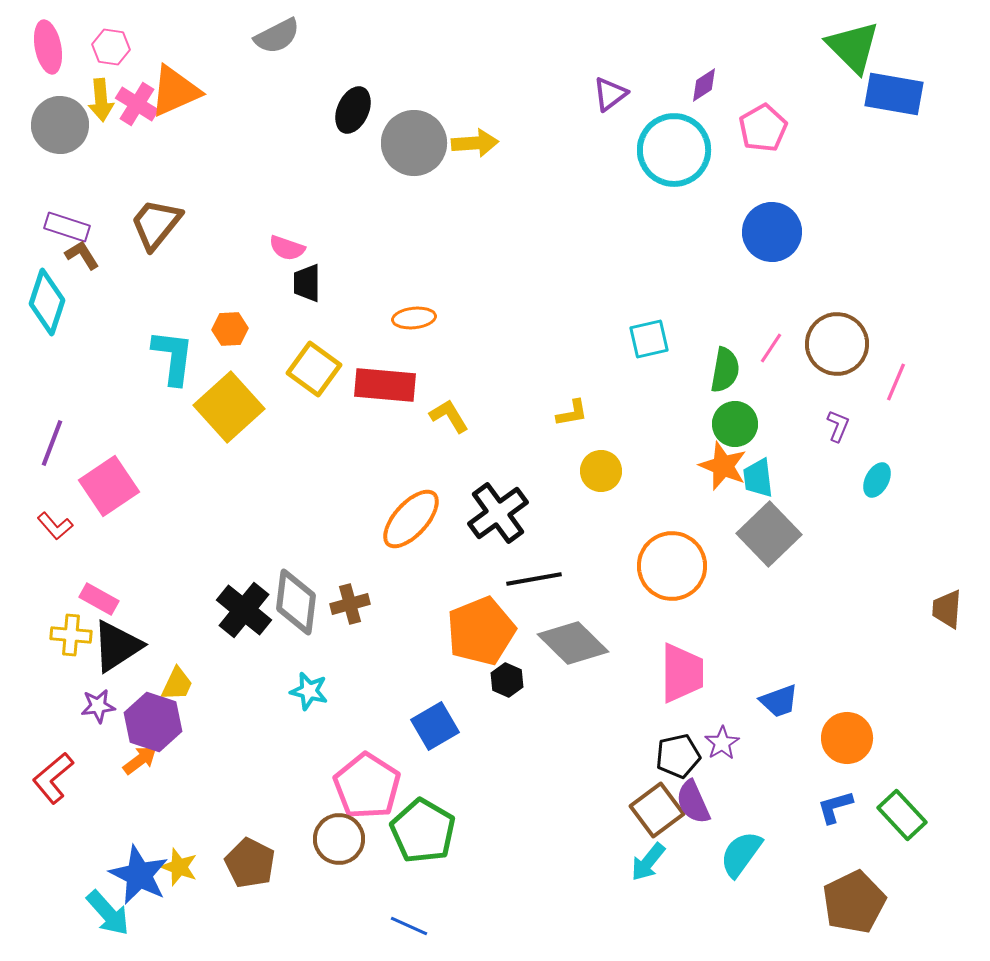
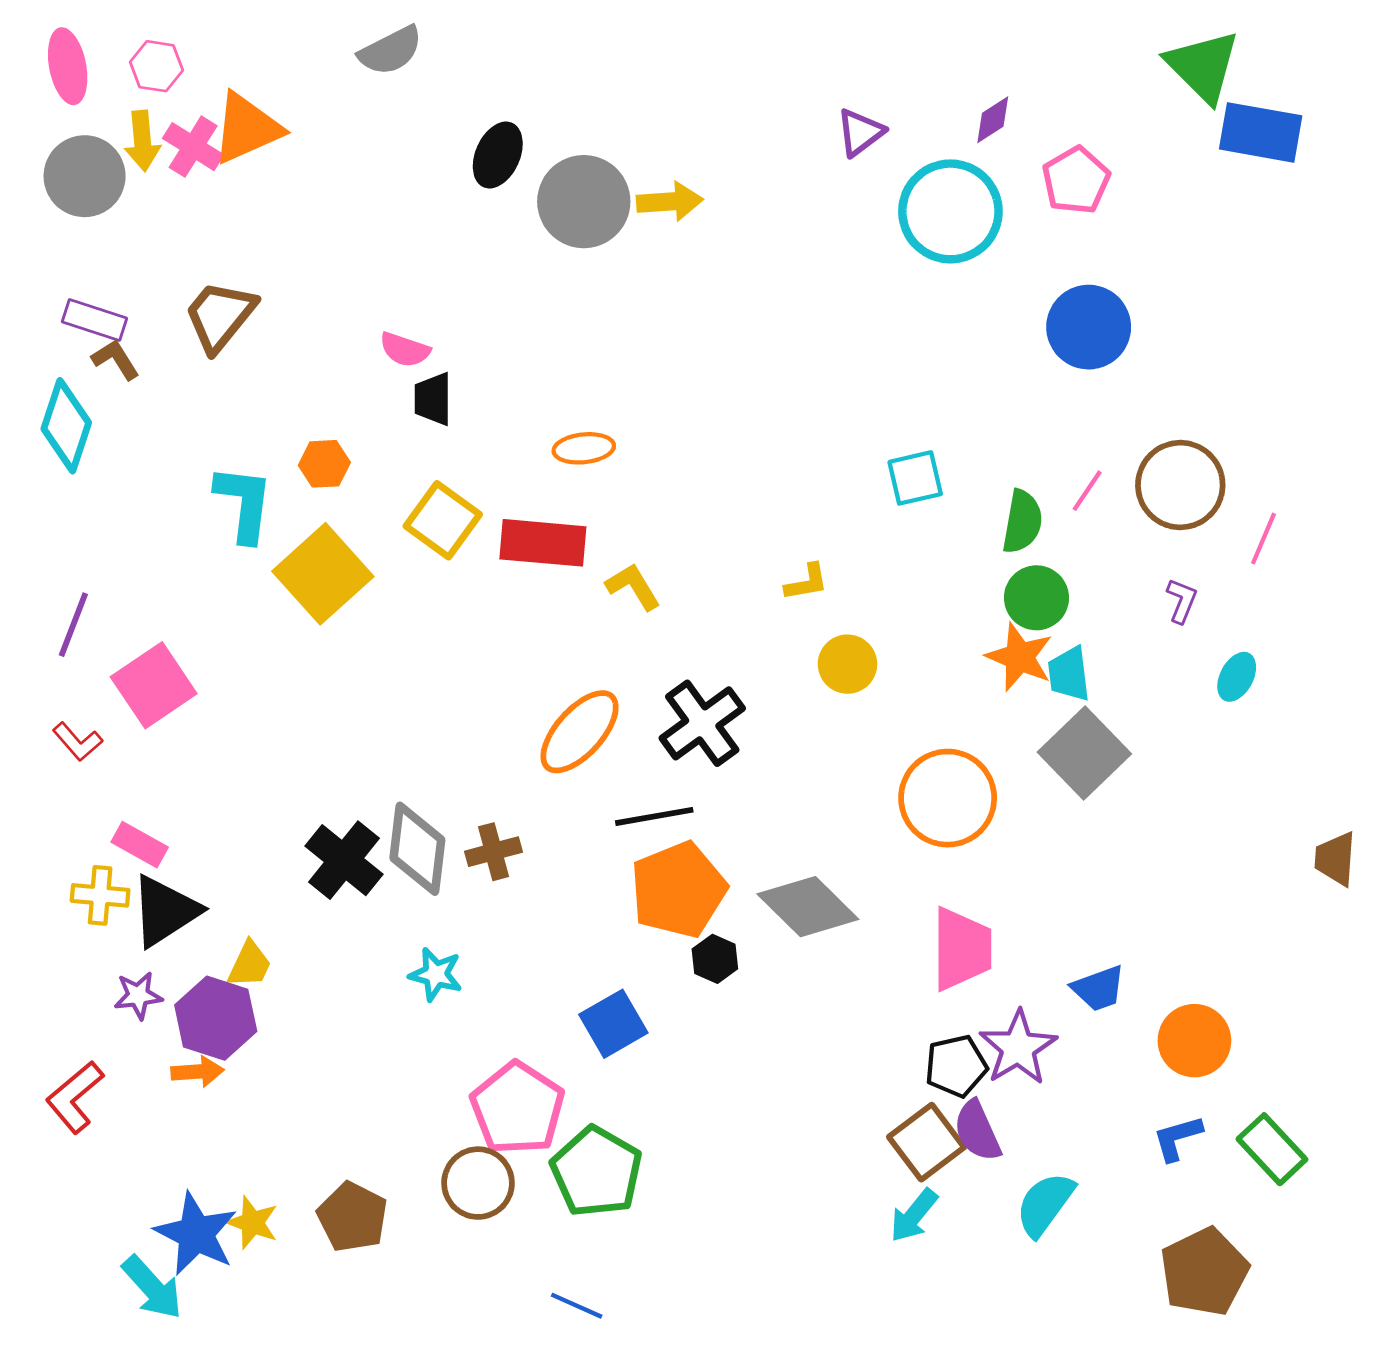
black line: (534, 579) -> (654, 816), moved
purple star: (722, 743) -> (1018, 1048), size x1.6
orange arrow: (140, 760) -> (197, 1072), turned 33

